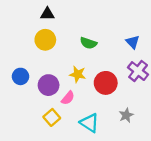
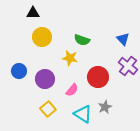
black triangle: (47, 14) -> (33, 13), moved
yellow star: (78, 74) -> (70, 58), moved
pink semicircle: (68, 98) -> (72, 90), moved
gray star: (126, 115) -> (105, 107), moved

